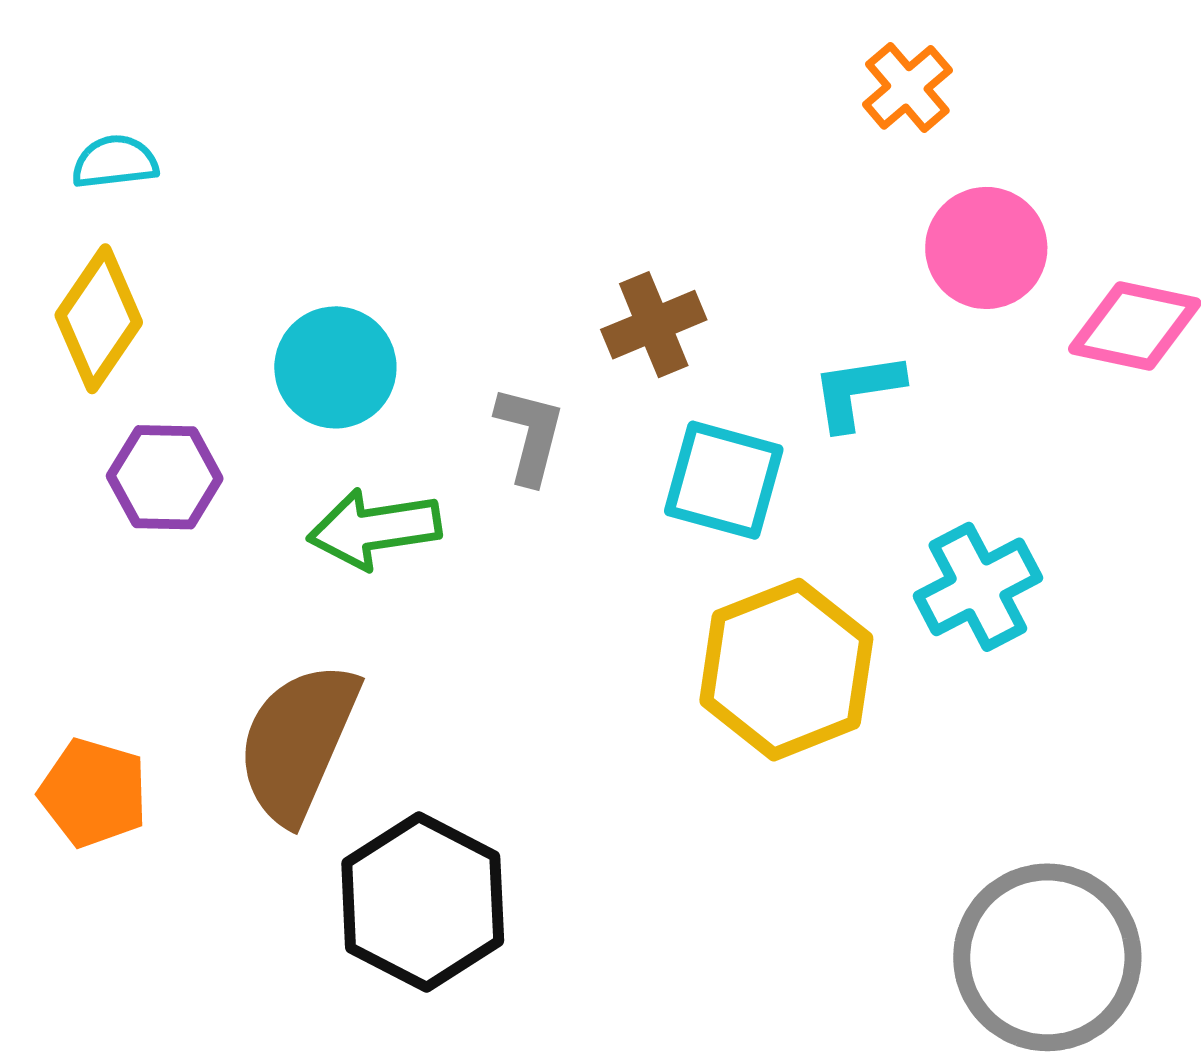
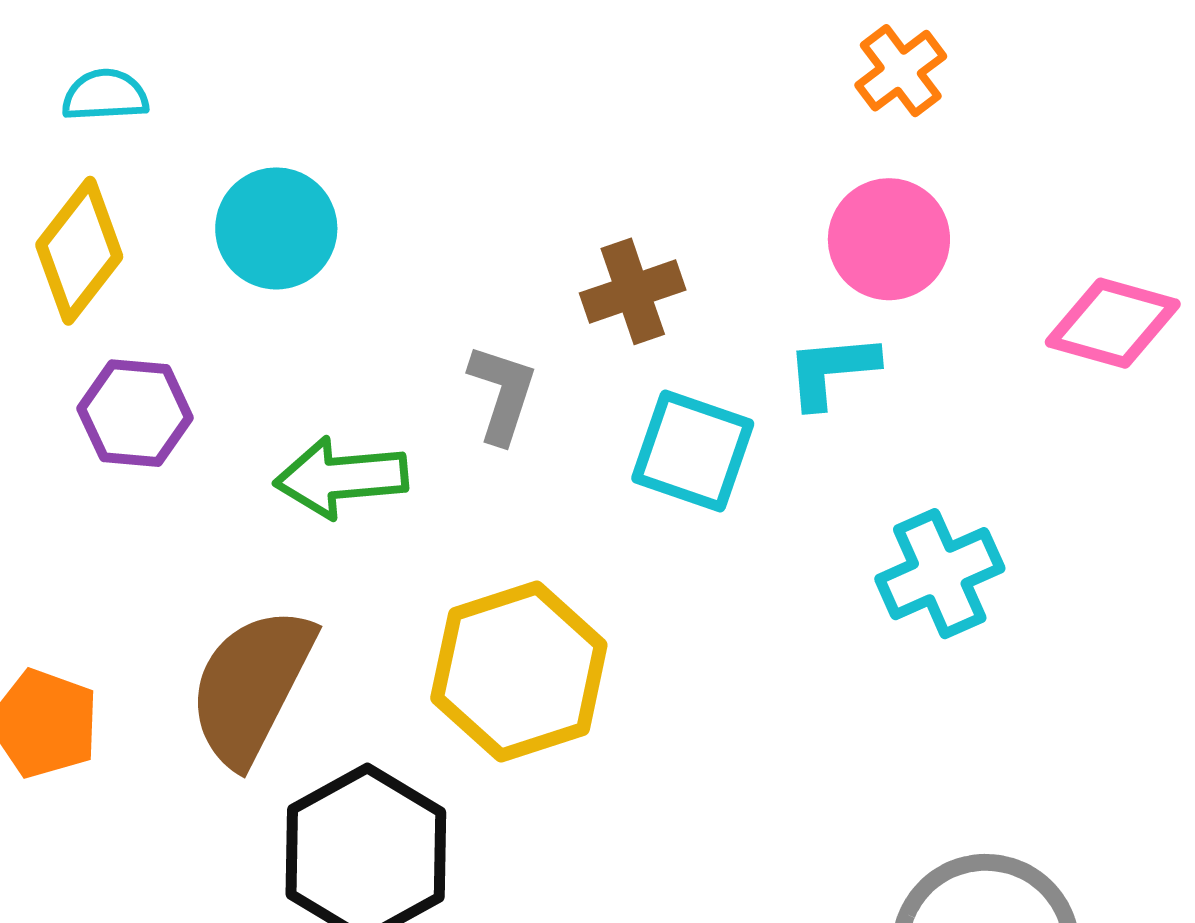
pink circle: (986, 248) -> (889, 239), moved
cyan circle: (335, 367) -> (276, 228), moved
yellow hexagon: (786, 670) -> (519, 671), moved

